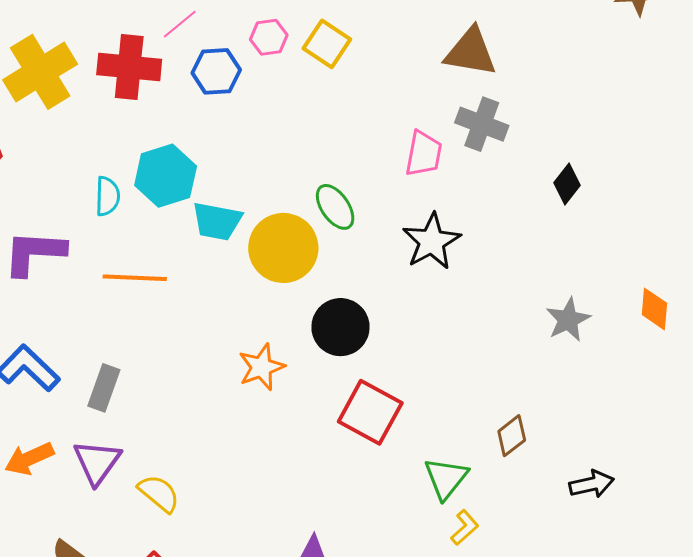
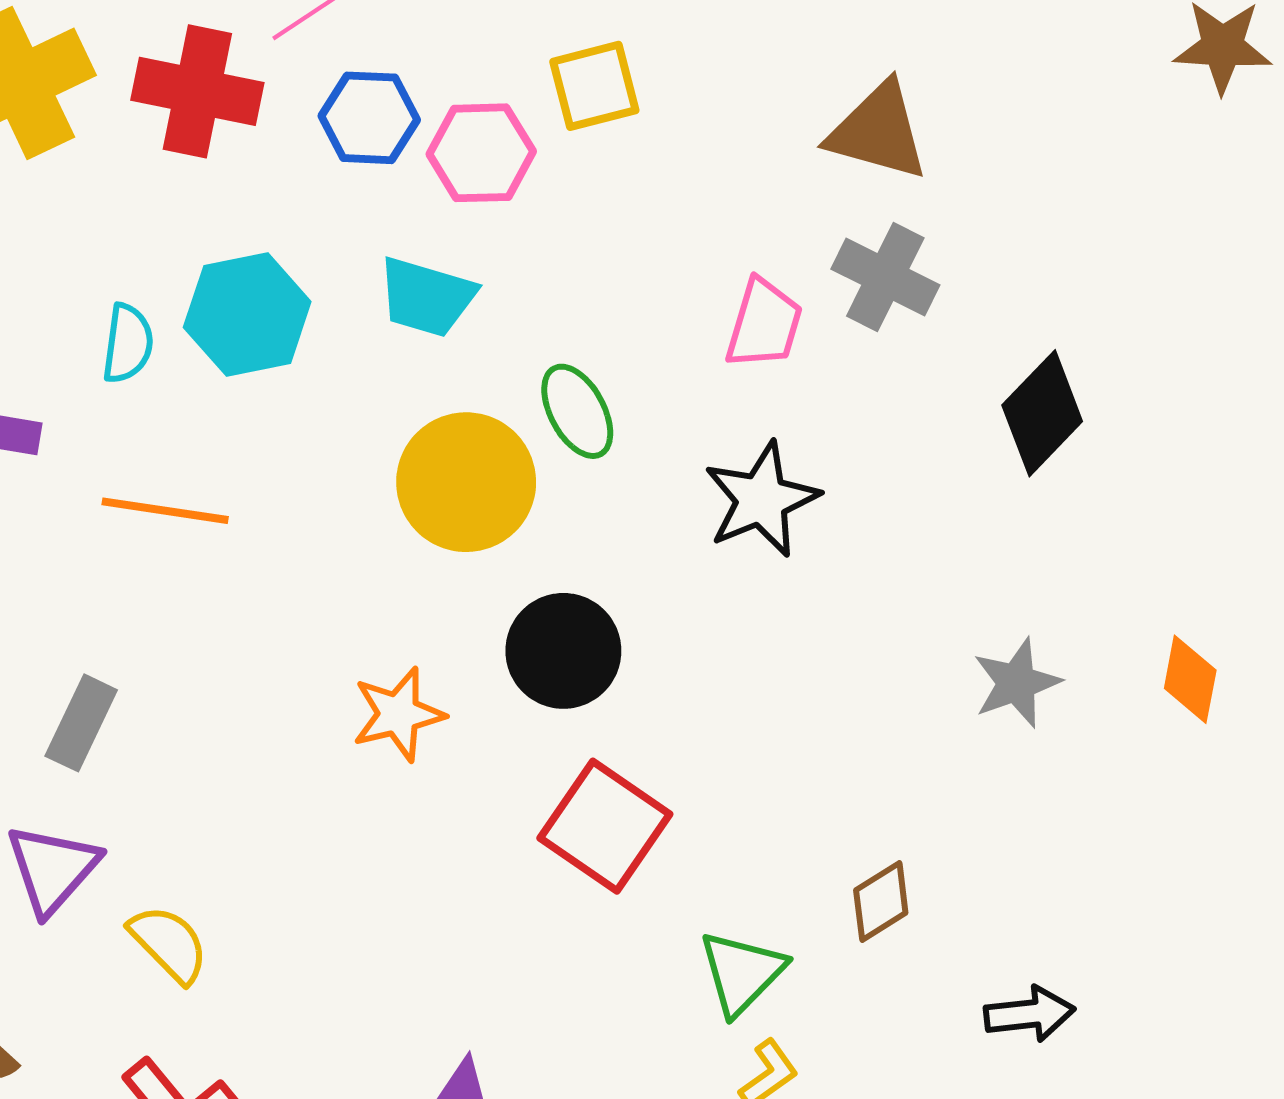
pink hexagon: (269, 37) -> (481, 153), moved, size x1.4
yellow square: (327, 44) -> (594, 86), turned 36
black diamond: (567, 184) -> (1042, 413), size x1.5
cyan trapezoid: (217, 221) -> (427, 297), moved

